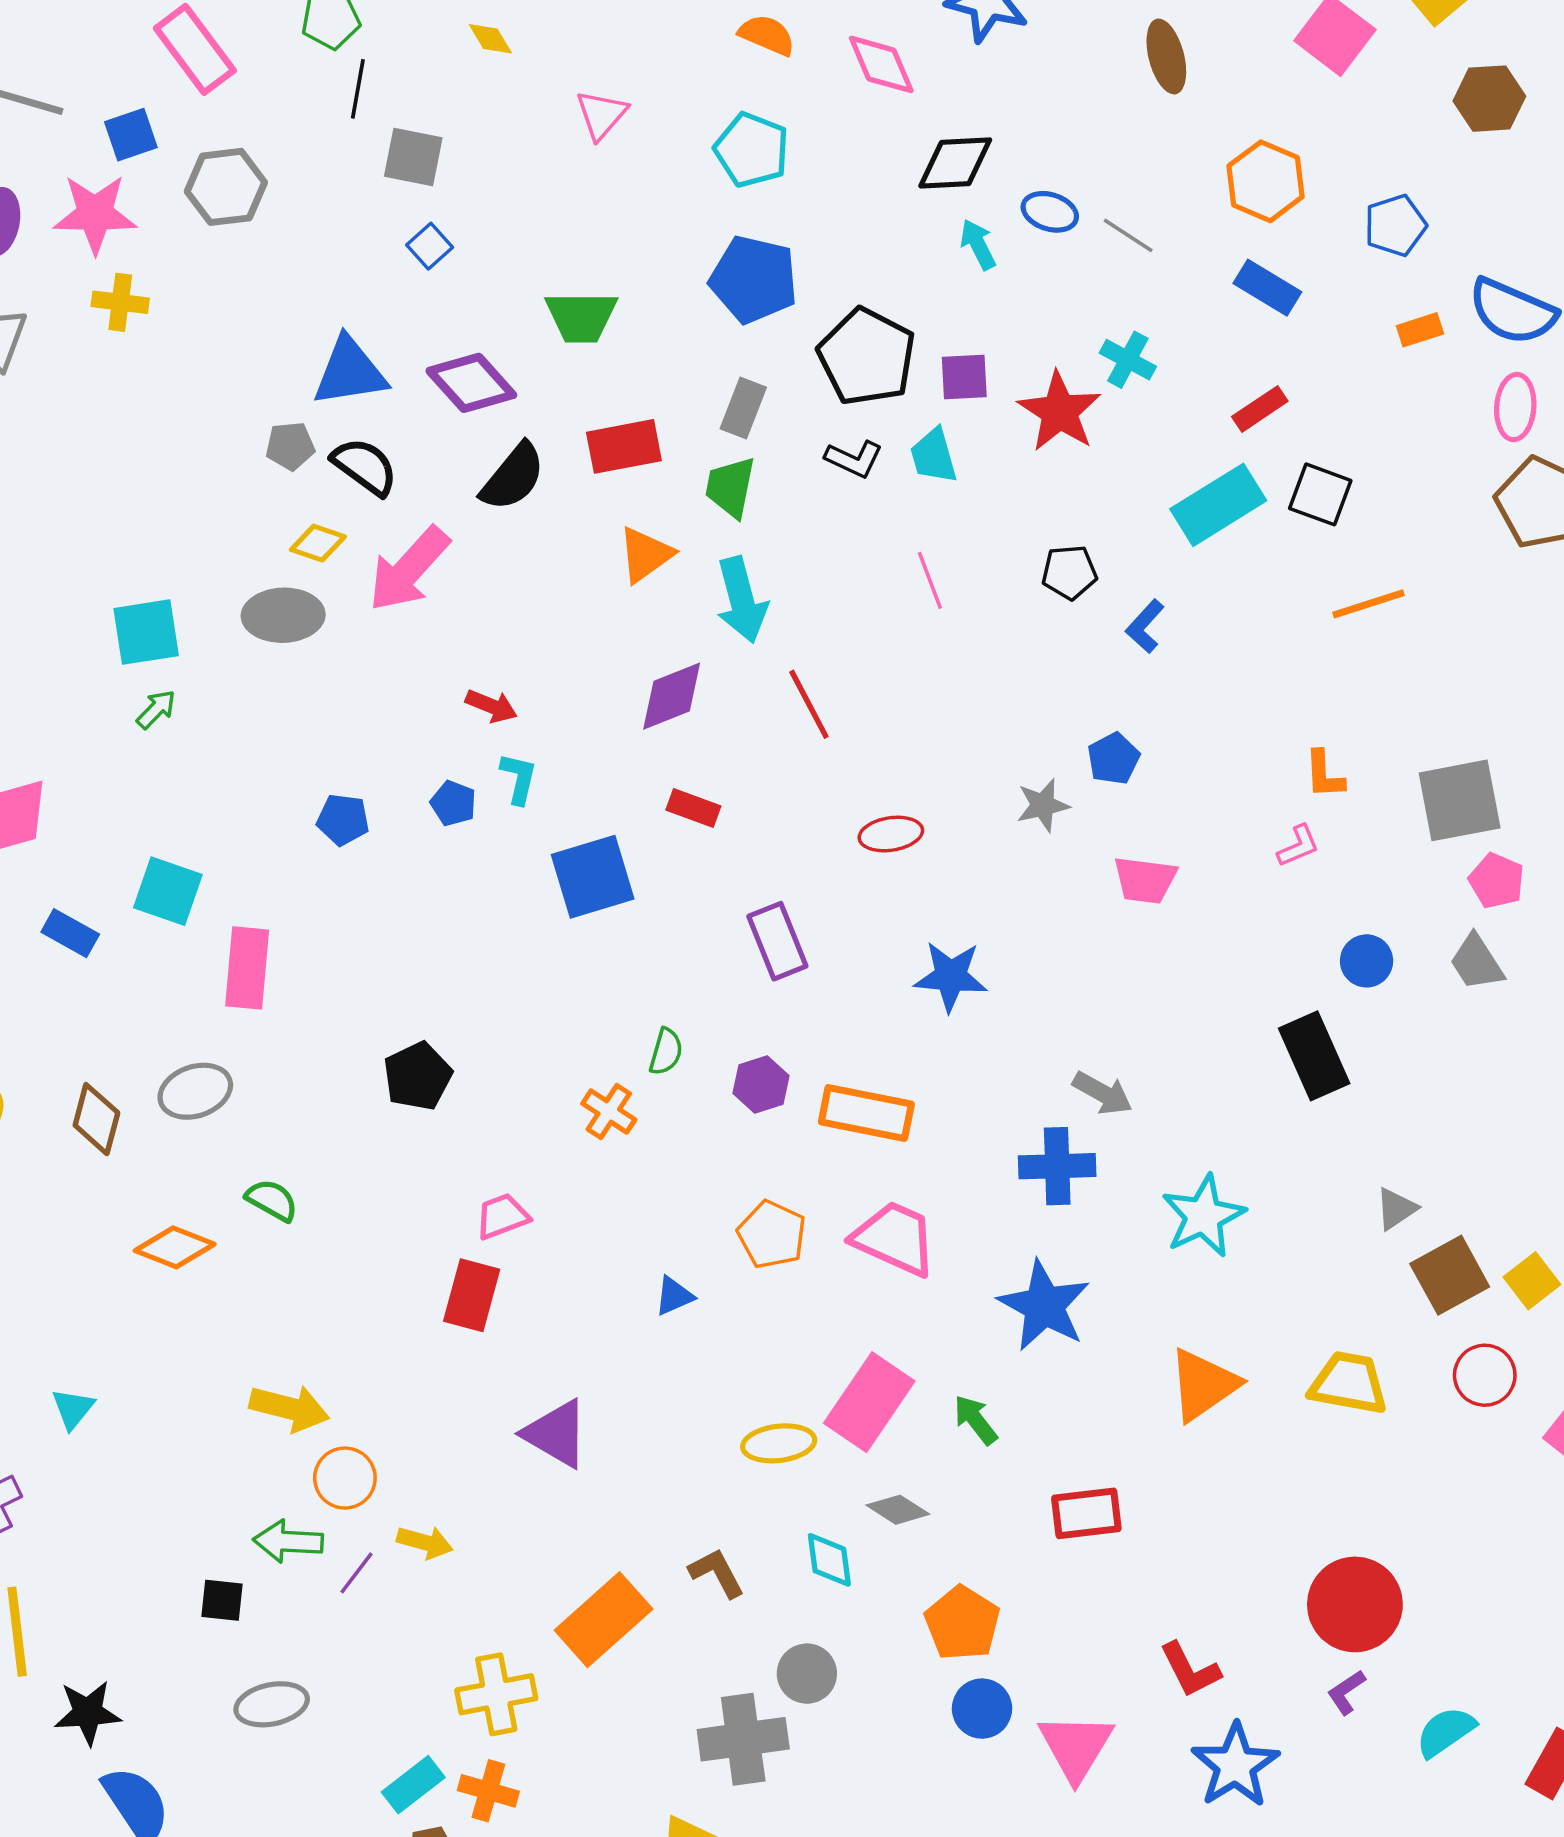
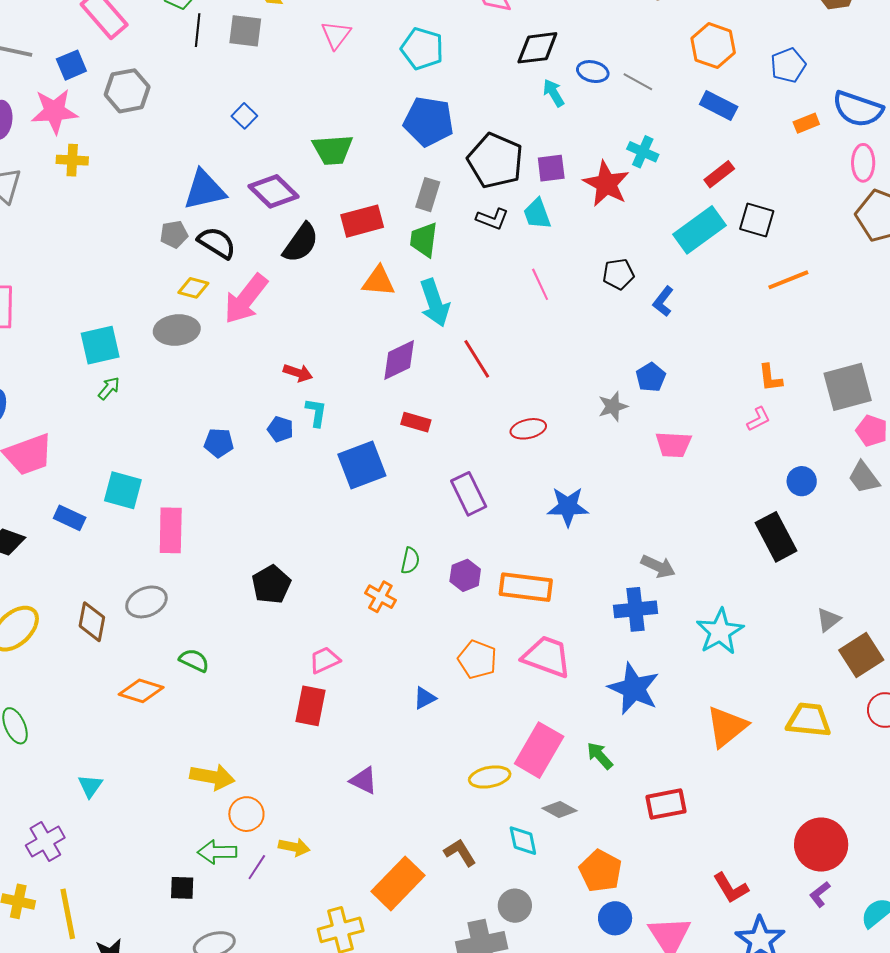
gray square: (413, 157) -> (245, 31), moved
orange triangle: (645, 555) -> (379, 281), turned 45
purple triangle: (556, 1434) -> (364, 781), size x0.7

